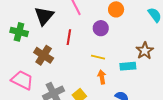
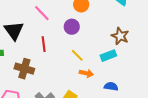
yellow line: (98, 57) -> (77, 55), turned 48
orange arrow: (102, 77) -> (86, 73), turned 128

